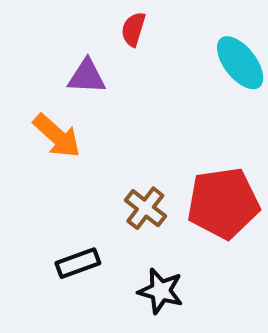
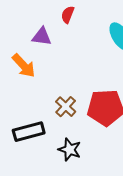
black rectangle: (78, 263) -> (29, 132), size x1.4

